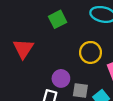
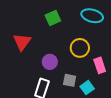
purple circle: (61, 78) -> (50, 62), moved

